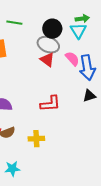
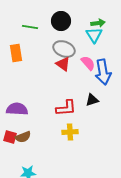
black circle: (52, 29) -> (61, 21), moved
black triangle: (89, 96) -> (92, 100), moved
yellow cross: (36, 139) -> (70, 132), moved

